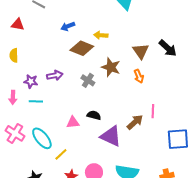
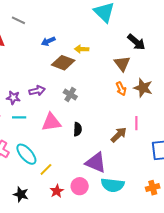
black arrow: (168, 48) -> (136, 42), moved
brown star: (111, 67) -> (143, 88), moved
black semicircle: (94, 115) -> (78, 129), turned 80
pink triangle: (73, 122) -> (51, 122), moved, size x1.5
purple triangle: (111, 136) -> (96, 163), moved

